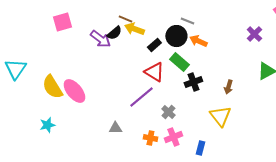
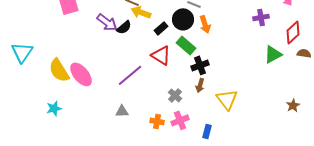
black semicircle: (114, 33) -> (124, 27), moved
purple cross: (254, 34) -> (261, 17), turned 35
orange arrow: (198, 41) -> (205, 24), turned -132
brown arrow: (228, 87) -> (200, 85), moved
purple line: (141, 97) -> (130, 75), moved

